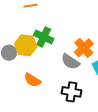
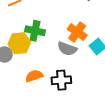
orange semicircle: (32, 80) -> (34, 76), turned 144
black cross: (72, 92) -> (61, 80), moved

